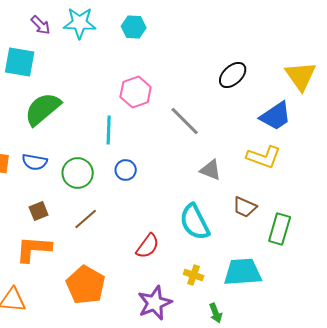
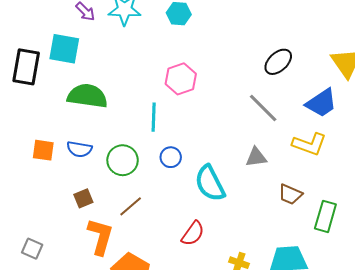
green semicircle: (43, 109) -> (87, 96), turned 48
gray line: (185, 121) -> (263, 108), moved
gray triangle: (211, 170) -> (256, 157), turned -30
cyan semicircle: (195, 222) -> (210, 183), moved
orange L-shape: (34, 249) -> (100, 237), moved, turned 102

